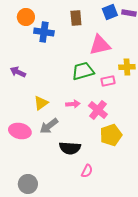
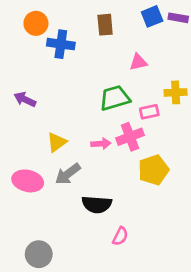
pink triangle: (100, 45) -> (138, 62), size x0.6
pink cross: (98, 110) -> (130, 137), moved, turned 30
yellow pentagon: (111, 135) -> (153, 170), moved

